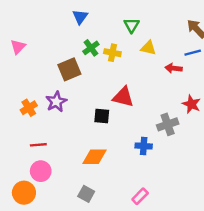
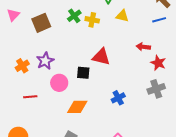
red arrow: (174, 68) -> (143, 47), moved
brown square: (69, 69) -> (41, 23), moved
gray cross: (168, 124) -> (156, 89), moved
blue cross: (144, 146) -> (118, 98), turned -32
pink circle: (41, 171) -> (59, 83), moved

